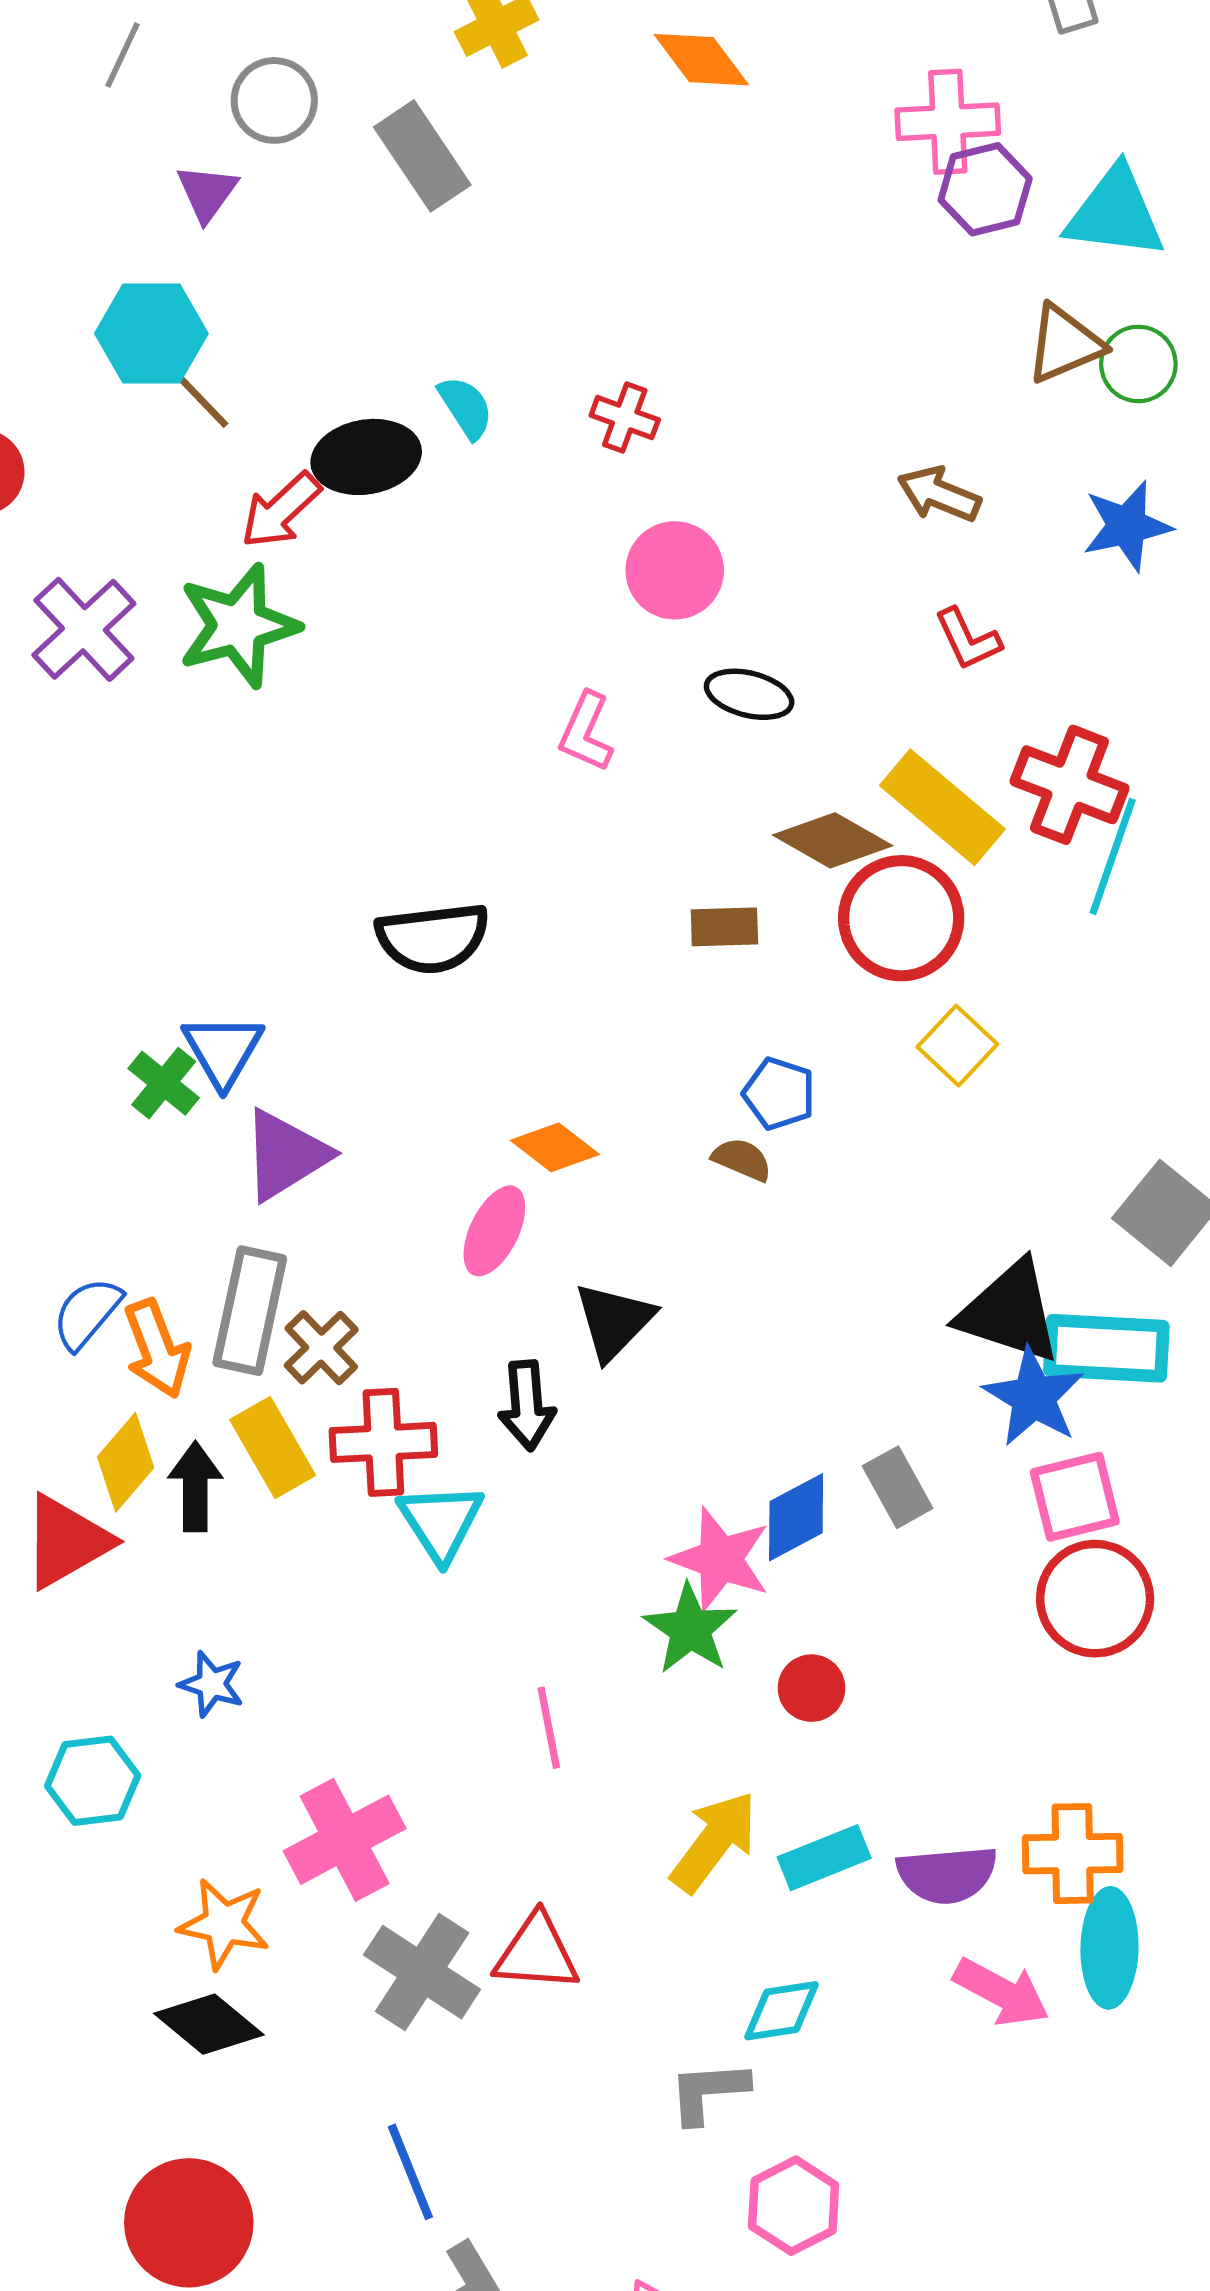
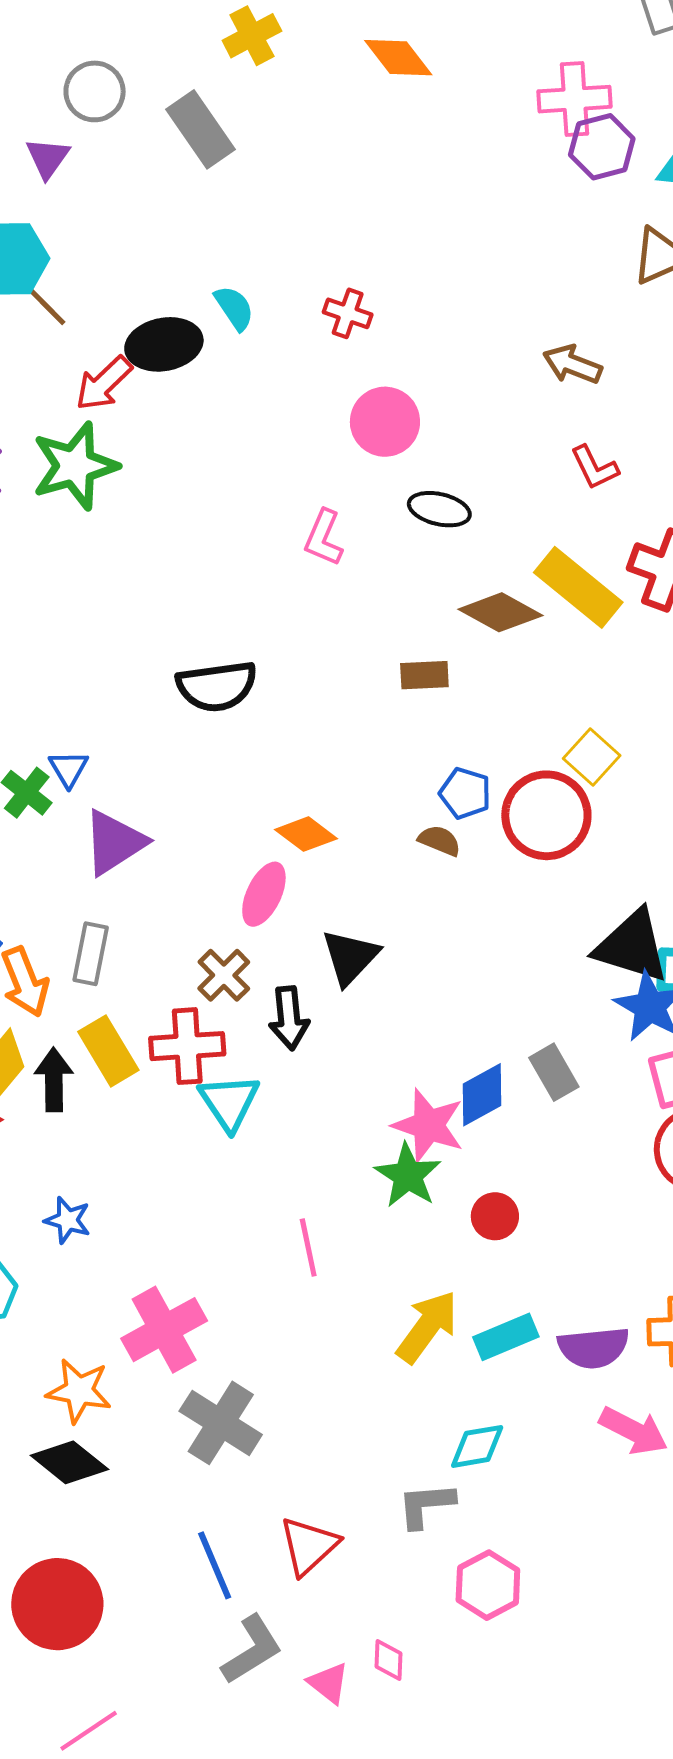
red circle: (901, 918) -> (546, 815), moved
blue triangle: (223, 1050) -> (69, 769), size x0.7
gray rectangle: (250, 1311) -> (91, 954), size x0.7
brown cross: (321, 1348) -> (224, 975), moved
red triangle: (537, 1953) -> (309, 1546), moved, turned -46

